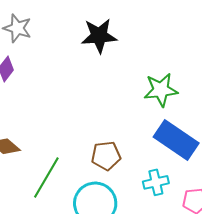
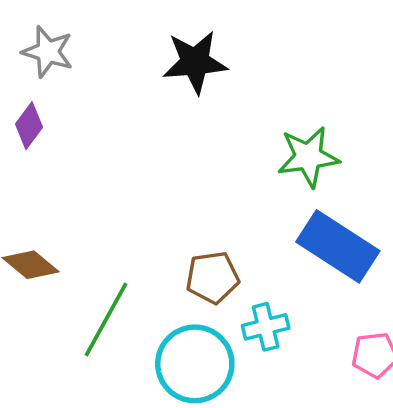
cyan cross: (156, 182) -> (266, 327), moved

